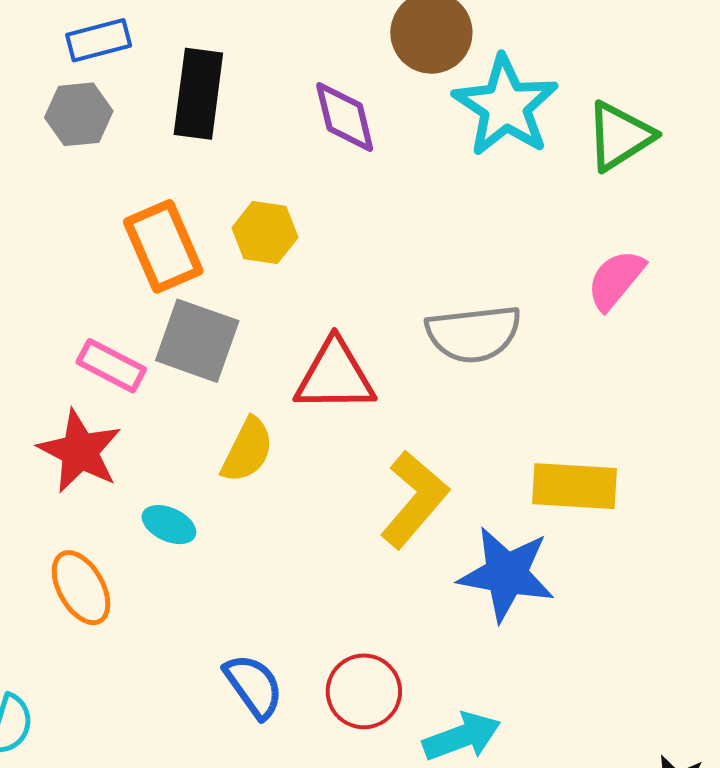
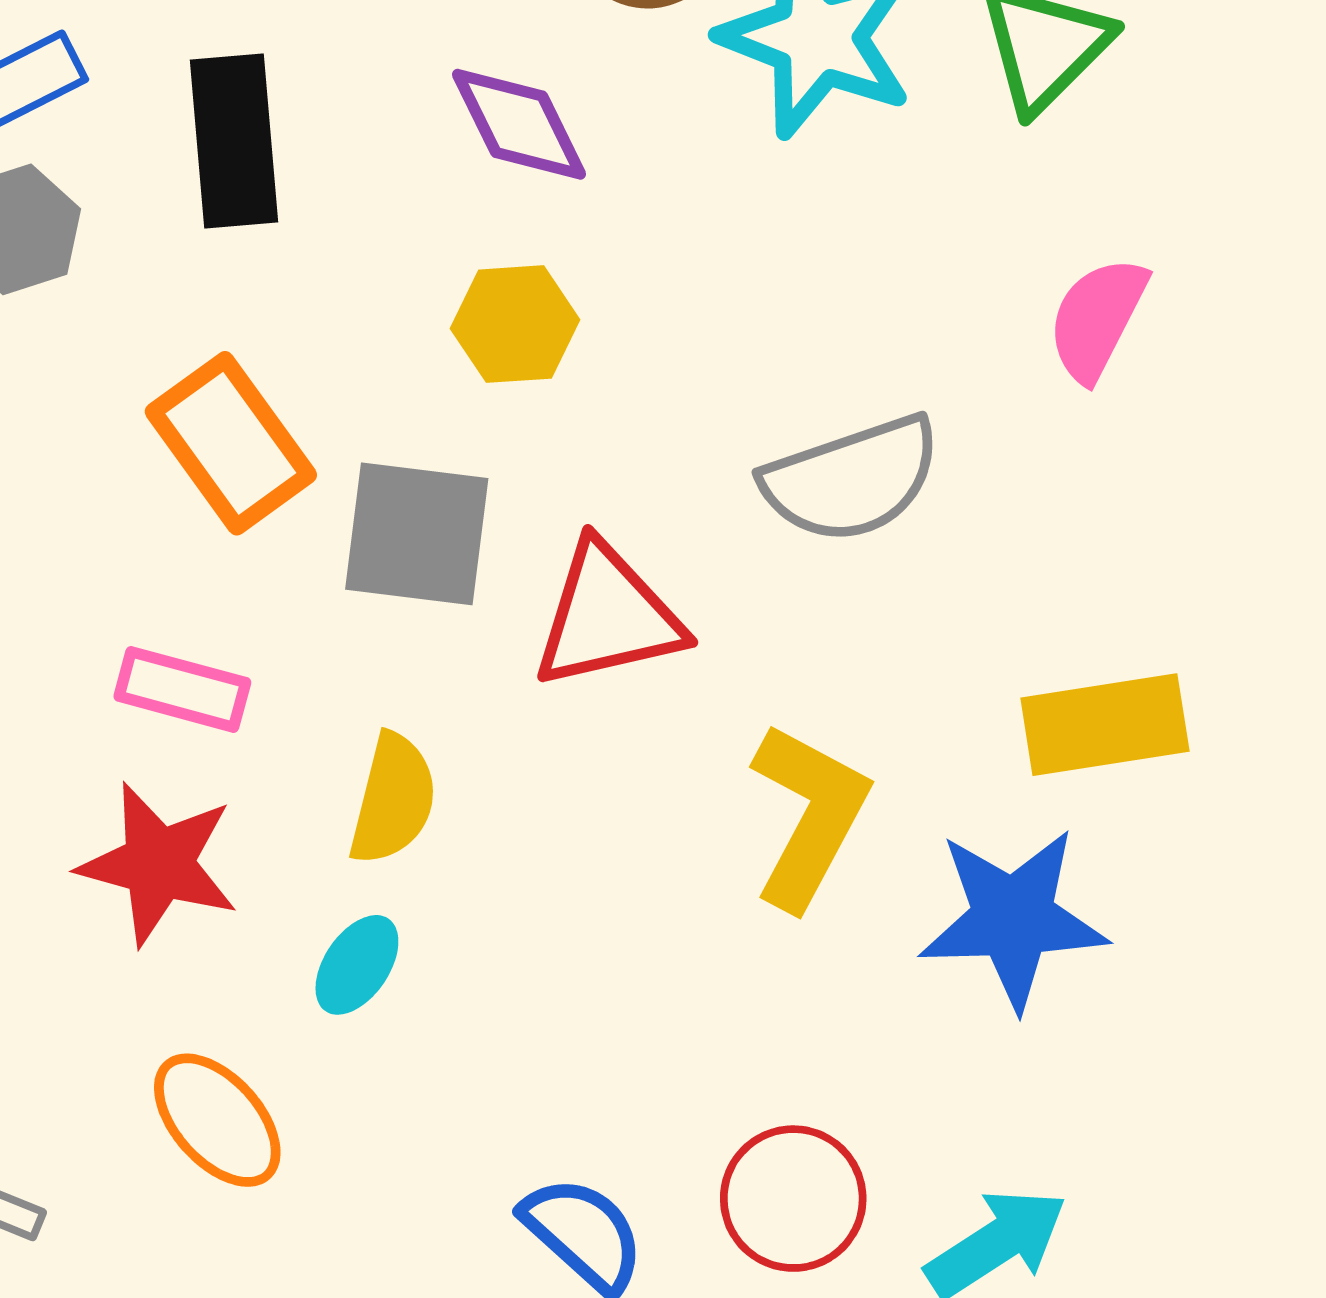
yellow hexagon: (265, 233) -> (515, 324), moved
gray square: (197, 341) -> (417, 534), moved
yellow semicircle: (247, 450) -> (393, 799), moved
cyan ellipse: (169, 525) -> (357, 965), turned -68

